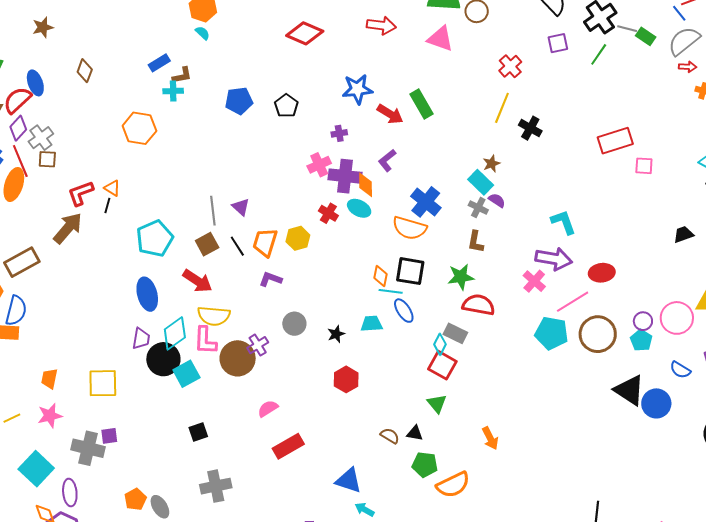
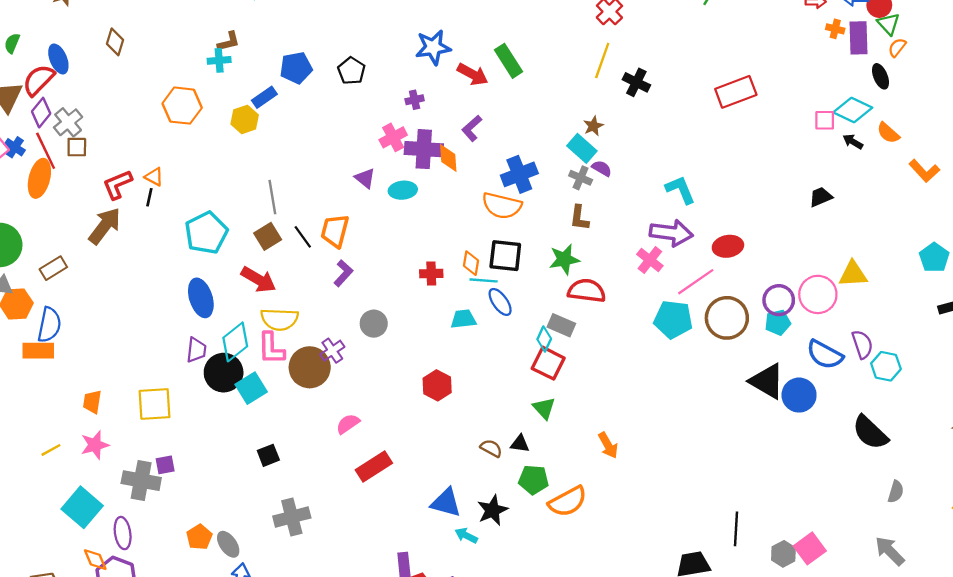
blue rectangle: (159, 63) -> (264, 97), moved
pink square: (644, 166) -> (825, 120), moved
blue cross: (426, 202) -> (519, 174), turned 32
purple triangle: (241, 207) -> (365, 178), moved
cyan ellipse: (359, 208) -> (403, 190), moved, turned -30
red cross: (328, 213) -> (431, 274), moved, turned -30
yellow hexagon: (298, 238) -> (245, 119), moved
brown rectangle: (22, 262) -> (53, 268), size x0.7
purple L-shape: (270, 279) -> (343, 273), turned 115
purple circle: (643, 321) -> (779, 300), size x1.4
black star: (336, 334) -> (493, 510), moved, size x1.5
cyan pentagon: (641, 340) -> (778, 323), turned 30
blue semicircle: (680, 370) -> (825, 355), size x1.5

